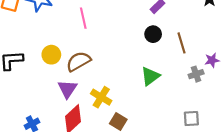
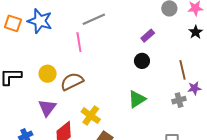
brown line: (182, 43) -> (182, 70), moved
purple triangle: (67, 89) -> (47, 108), moved

